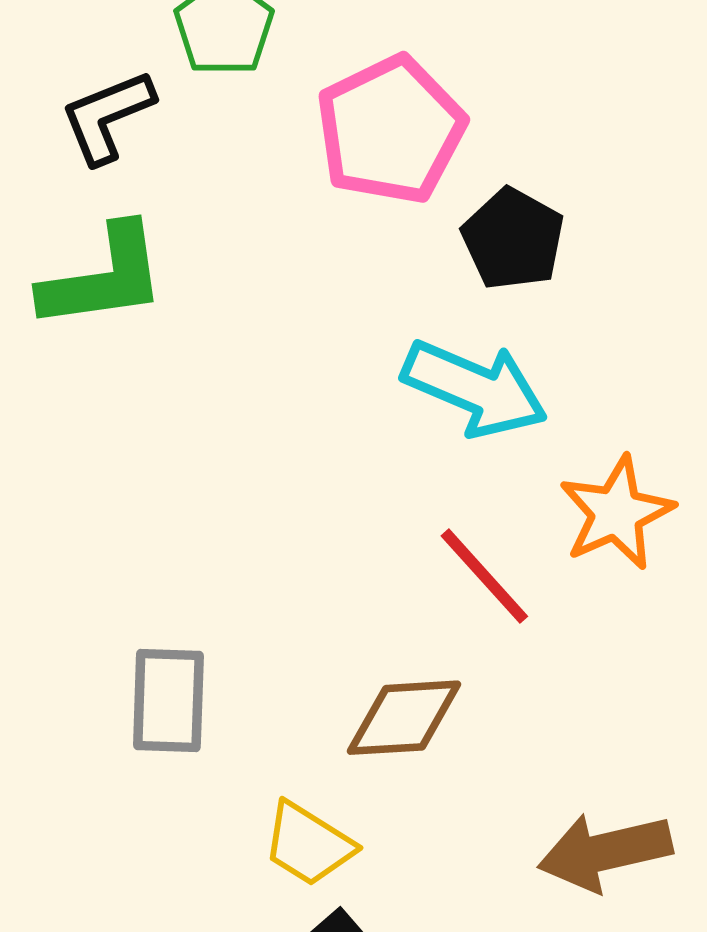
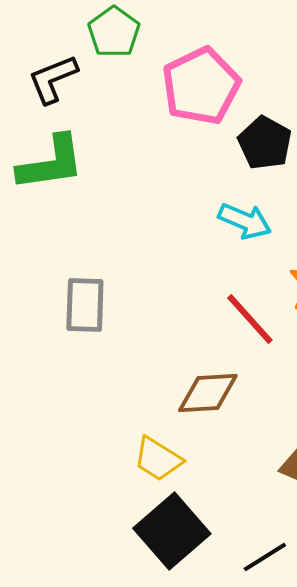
cyan arrow: (475, 388) -> (245, 221), size x0.7
gray rectangle: (168, 700) -> (85, 305), moved

